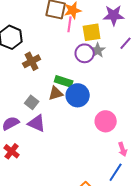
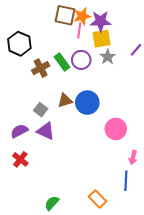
purple star: (114, 15) -> (101, 21), moved
purple circle: (85, 53) -> (81, 60), moved
green rectangle: (64, 81) -> (62, 62), moved, turned 36
pink arrow: (123, 149) -> (133, 157), turned 32
blue line: (116, 172) -> (126, 181), turned -30

